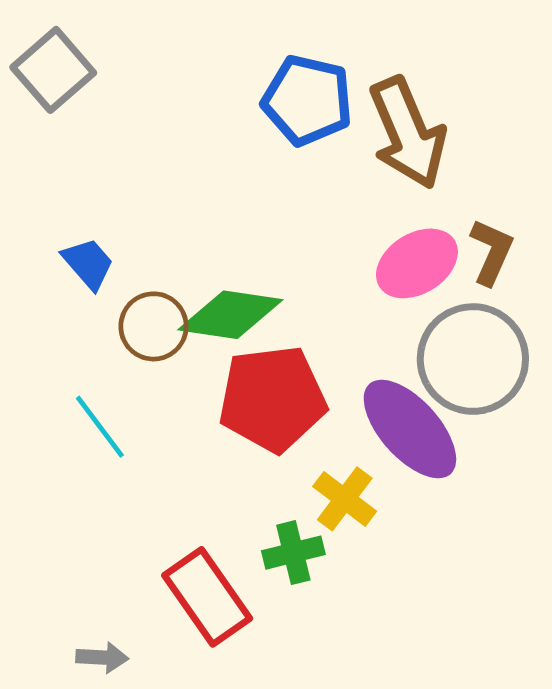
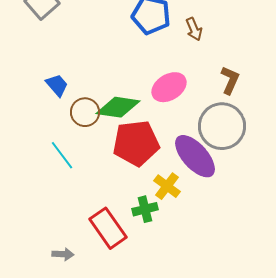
brown arrow: (408, 133) -> (194, 29), size x0.5
pink ellipse: (417, 263) -> (169, 87), moved

